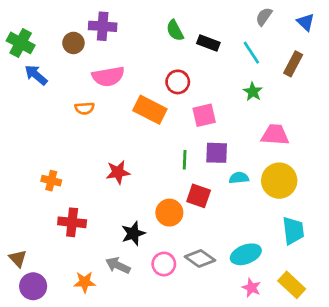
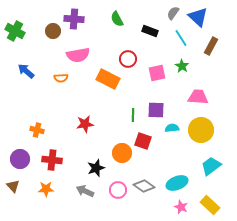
gray semicircle: (264, 17) -> (173, 13), moved
blue triangle: (306, 22) -> (198, 17), moved, size x1.5
green semicircle: (175, 30) -> (117, 19), moved
blue arrow: (36, 75) -> (26, 71), moved
pink square: (204, 115) -> (157, 73), moved
cyan trapezoid: (293, 231) -> (211, 166), turned -120
orange star: (85, 282) -> (46, 189), moved
purple circle: (33, 286) -> (20, 159), moved

